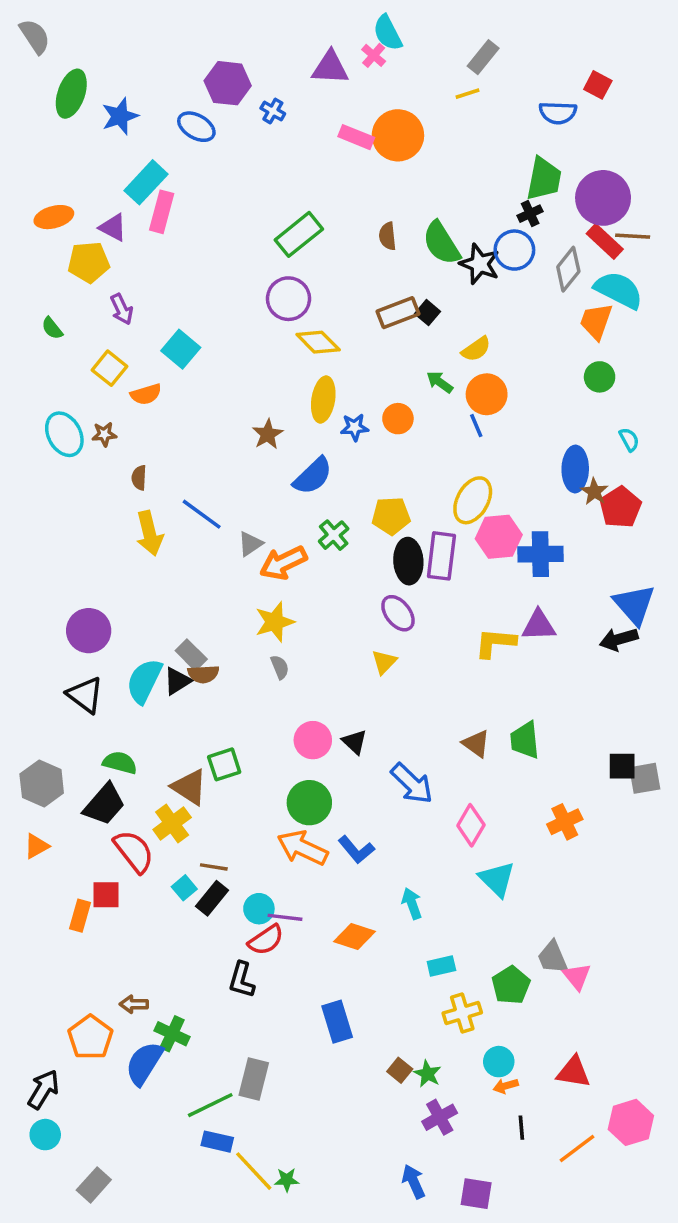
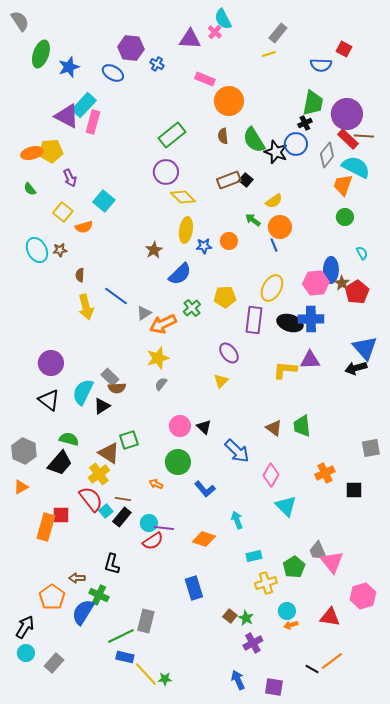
orange circle: (398, 135) -> (229, 101), moved
orange ellipse: (54, 217) -> (32, 153), moved
purple triangle: (113, 227) -> (67, 116), moved, size x1.5
pink hexagon: (499, 537) -> (316, 283), moved
black ellipse: (408, 561) -> (290, 323), moved, turned -70
gray semicircle: (280, 667) -> (161, 384), turned -120
black triangle: (177, 681) -> (102, 406), moved
black square: (622, 766) -> (354, 490), moved
orange arrow: (302, 848) -> (156, 484), moved, size x0.5
red semicircle: (134, 851) -> (91, 499), moved
orange rectangle: (80, 916) -> (46, 527), size x1.5
pink triangle: (577, 976) -> (332, 562), size x1.4
black L-shape: (242, 980) -> (112, 564), moved
pink hexagon: (631, 1122) -> (363, 596), moved
black line: (521, 1128) -> (312, 669), moved, turned -56
gray rectangle: (94, 1185) -> (54, 663), moved

